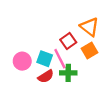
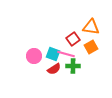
orange triangle: (89, 27) -> (91, 27), turned -30
pink line: (60, 59) -> (66, 54), turned -48

